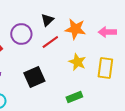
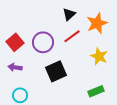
orange star: (75, 29) -> (97, 23), turned -30
purple circle: (21, 34) -> (43, 42), moved

